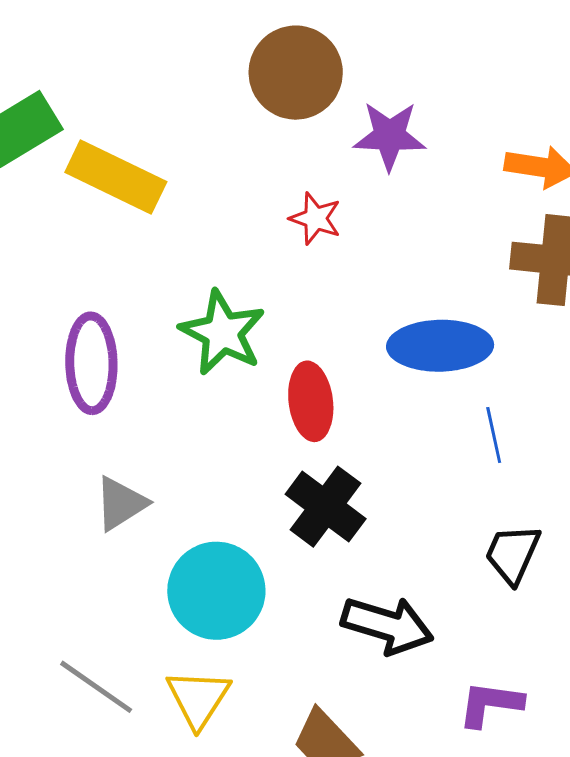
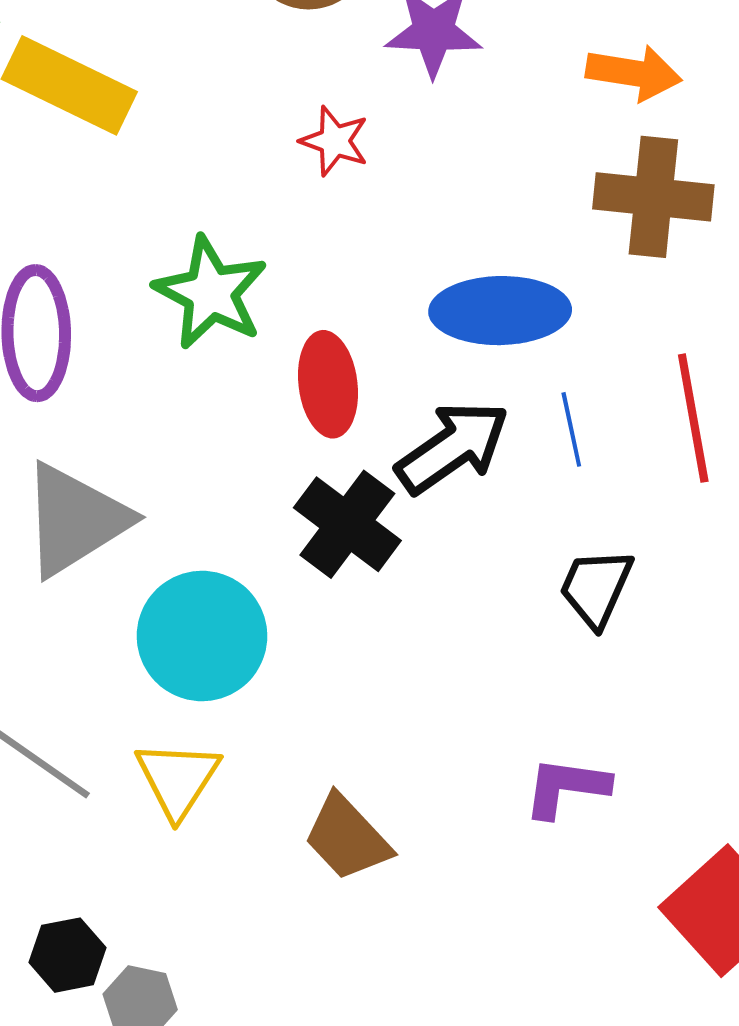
gray triangle: (121, 504) -> (75, 520), size x1.6
black arrow: (387, 625) -> (453, 447), moved, turned -52

